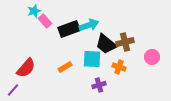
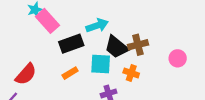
pink rectangle: (45, 21) -> (47, 21), size x1.5
black rectangle: (69, 29) -> (71, 44), moved
pink circle: (152, 57) -> (178, 58), moved

